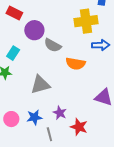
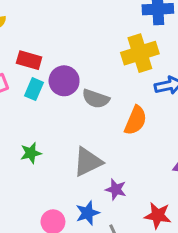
cyan rectangle: (13, 53) -> (34, 89), moved
orange semicircle: (76, 64) -> (136, 120), turned -66
purple star: (60, 113) -> (116, 189), moved

